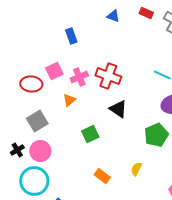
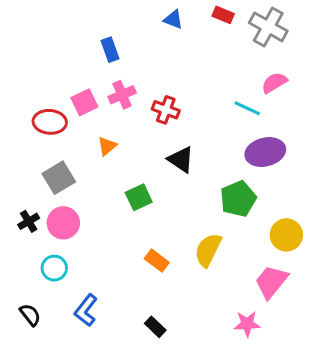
red cross: (108, 76) -> (166, 110), size x0.7
pink cross: (79, 77) -> (122, 95), moved
yellow semicircle: (136, 169) -> (208, 250), size x1.6
cyan circle: (34, 181) -> (54, 268), size x0.6

